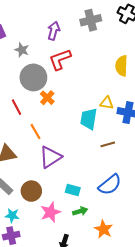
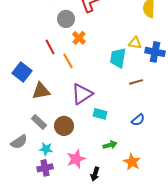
gray circle: (33, 77) -> (66, 19), size x0.7
orange line: (36, 132) -> (68, 61), moved
blue semicircle: (110, 185) -> (138, 120), size x0.6
cyan rectangle: (73, 190) -> (100, 114), moved
pink star: (50, 212) -> (76, 159), moved

